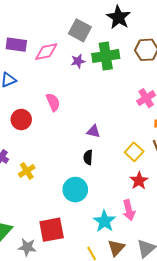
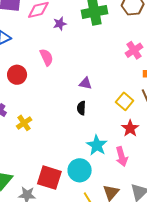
purple star: (78, 61) -> (60, 24), moved
cyan circle: (75, 190) -> (80, 170), moved
cyan star: (104, 221) -> (97, 145), moved
red square: (52, 230) -> (49, 178), turned 30

